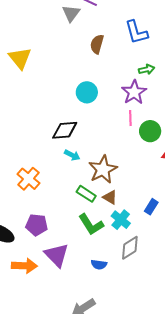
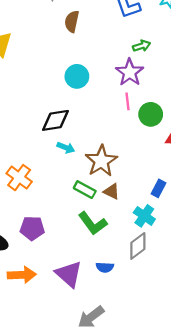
brown semicircle: (97, 44) -> (72, 21), moved
blue rectangle: (151, 207) -> (159, 188), moved
cyan cross: (121, 220) -> (144, 216), moved
purple triangle: (57, 255) -> (69, 274), moved

